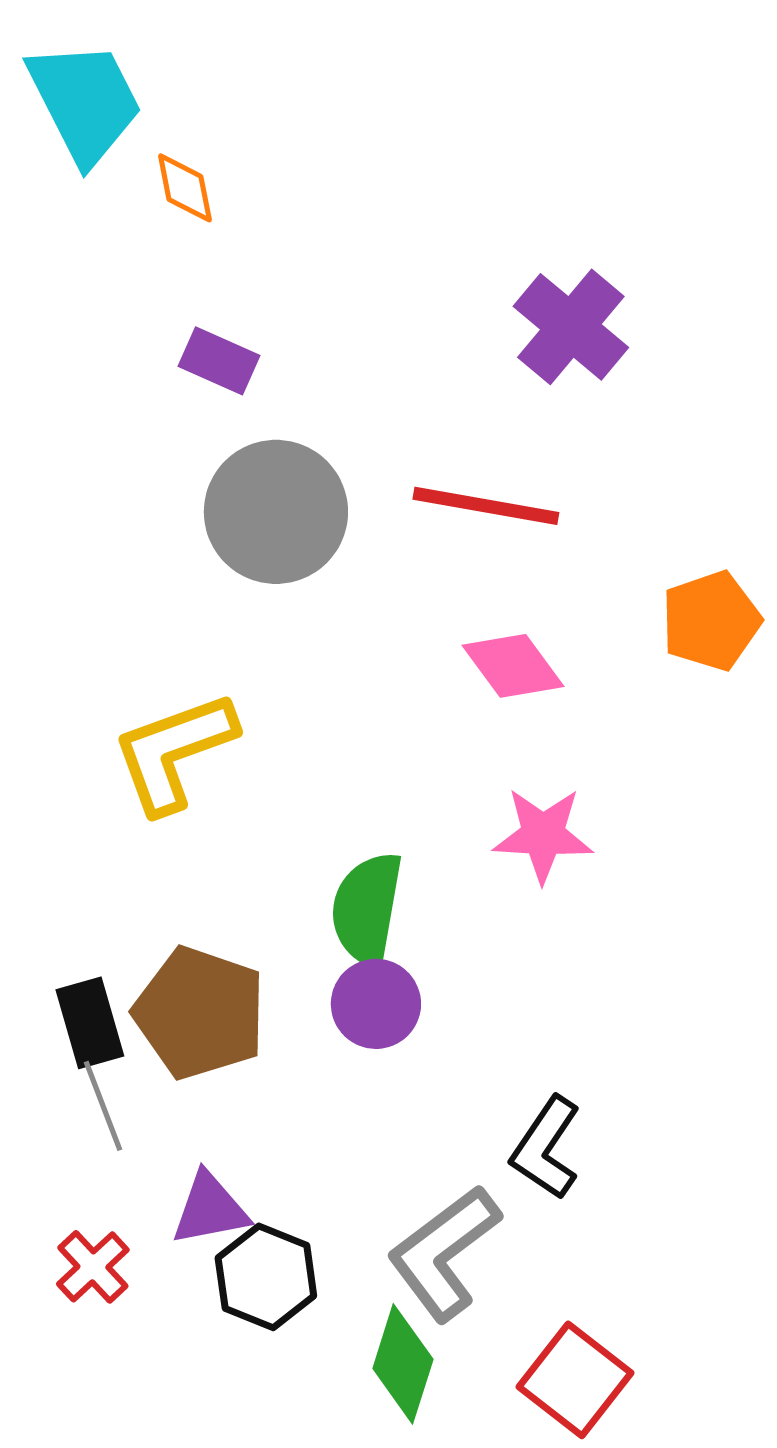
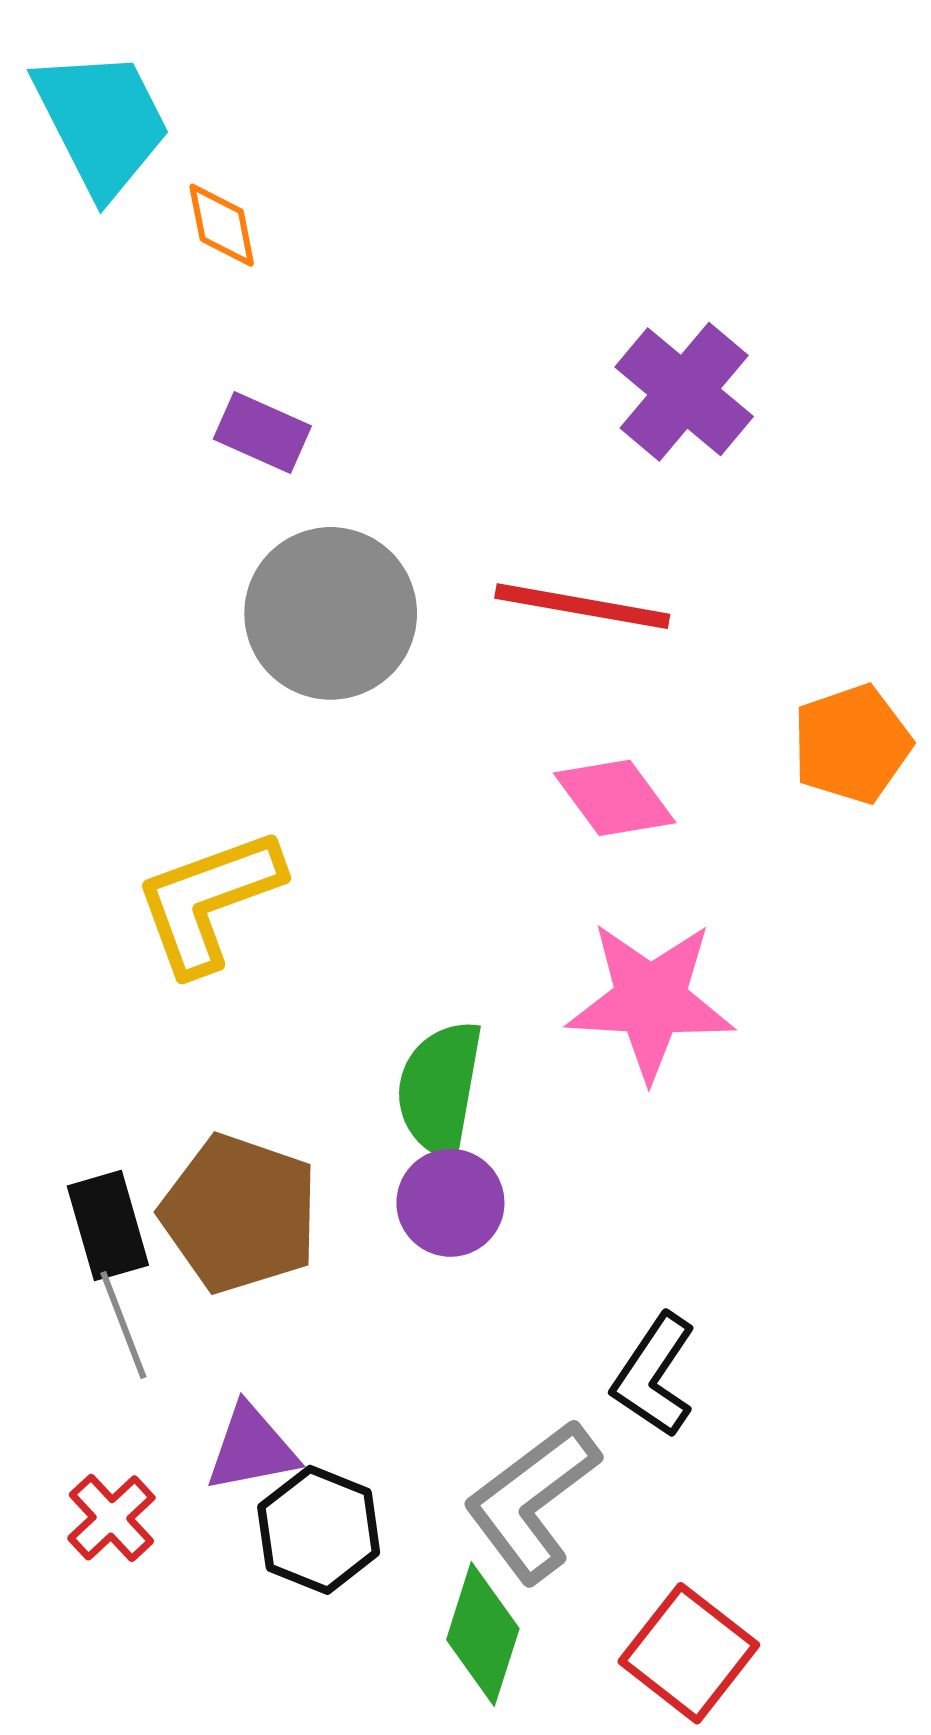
pink star: (543, 835) -> (651, 1000), size x1.4

